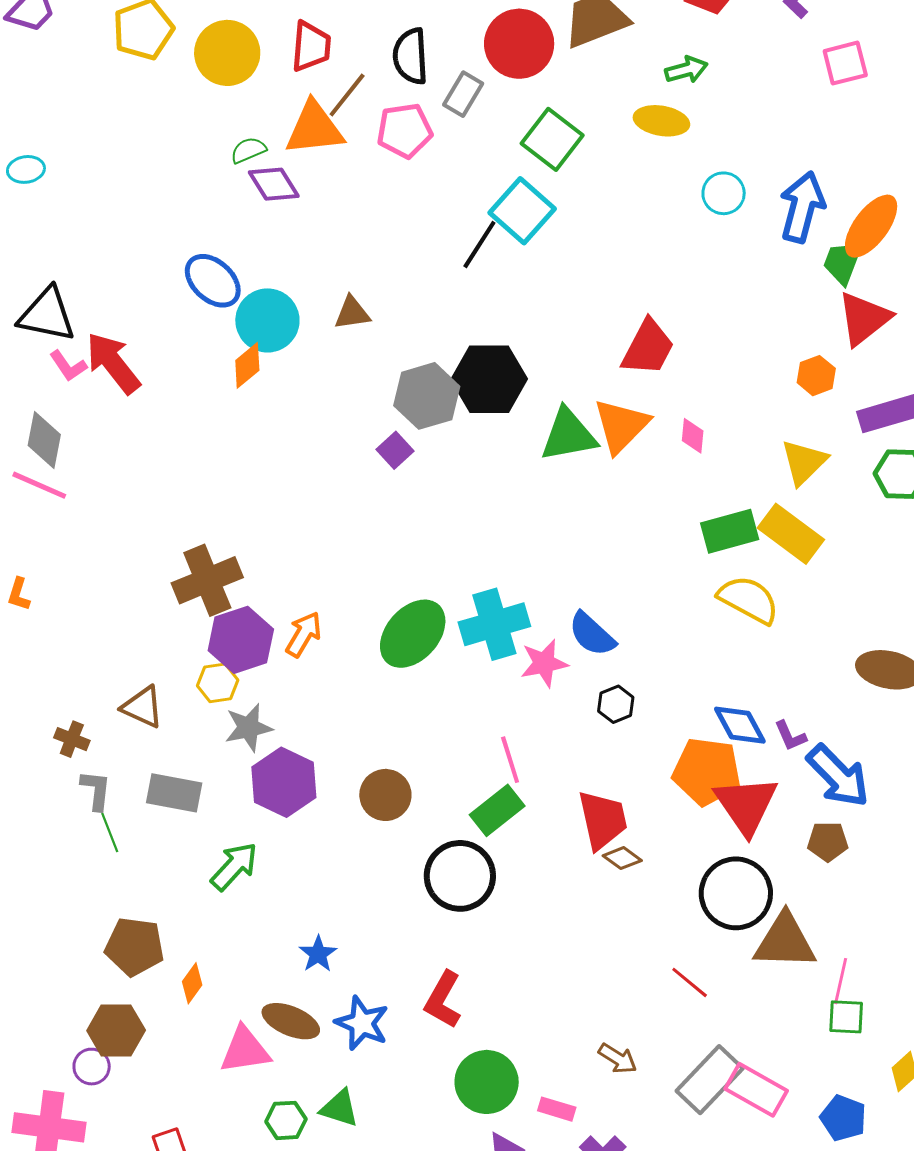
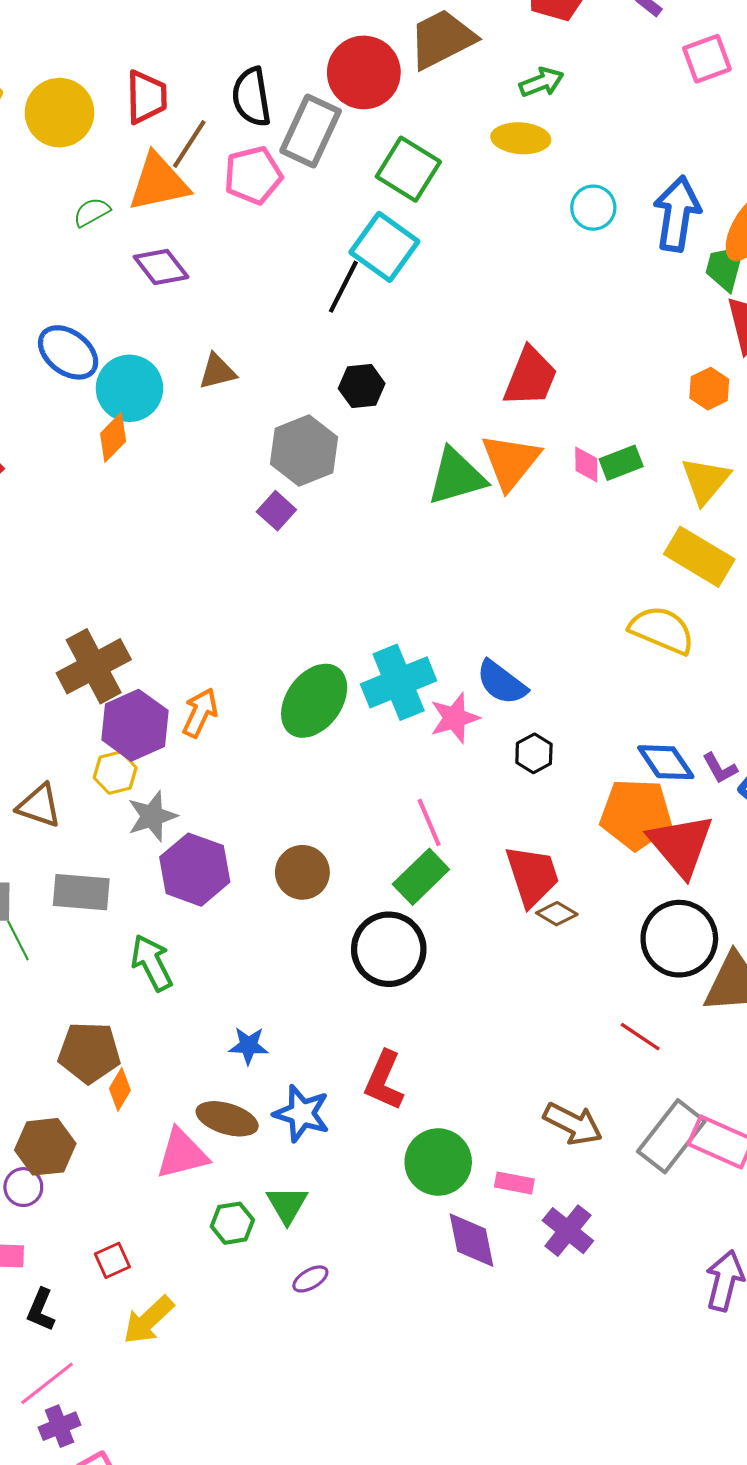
gray rectangle: (463, 94) -> (311, 131), size x1.5
purple diamond: (274, 184) -> (161, 267), moved
black hexagon: (489, 379) -> (362, 386), moved, size x0.6
green rectangle: (730, 531) -> (621, 463), moved, size x0.7
green arrow: (234, 866) -> (152, 963), turned -64
brown pentagon: (135, 947) -> (89, 1052), moved
blue star: (318, 954) -> (249, 1046), turned -30
brown arrow: (618, 1058) -> (573, 1124), size x1.4
green triangle: (340, 1108) -> (287, 1205), turned 48

